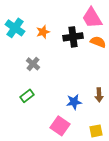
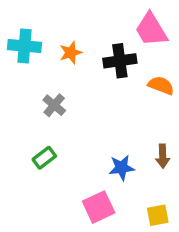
cyan cross: (15, 28) -> (25, 46), turned -30
orange semicircle: (98, 42) -> (161, 85), moved
pink square: (60, 126) -> (99, 207), turned 30

